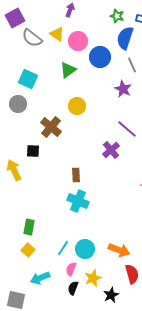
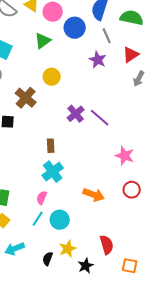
purple line: (127, 129) -> (100, 118), moved
purple cross: (111, 150) -> (76, 114), moved
cyan cross: (78, 201) -> (53, 172), turned 30
orange arrow: (119, 250) -> (94, 195), moved
pink semicircle: (71, 269) -> (42, 198), moved

